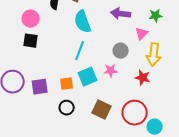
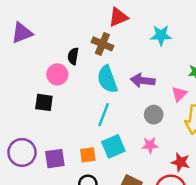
purple arrow: (121, 14) -> (143, 80), moved
pink circle: (31, 19) -> (57, 74), moved
pink star: (111, 71) -> (150, 145), moved
red star: (143, 78) -> (180, 162), moved

